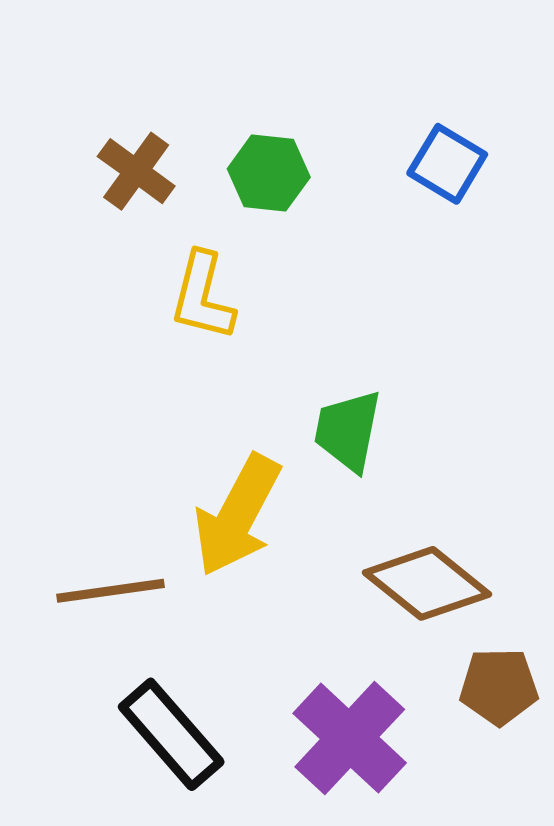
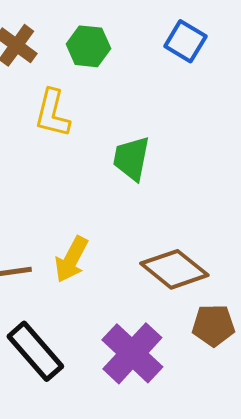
green trapezoid: (348, 431) -> (131, 158), moved
yellow arrow: (237, 515) -> (71, 259), moved, size x0.7

